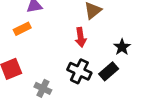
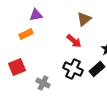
red arrow: (81, 37) -> (74, 41), turned -42

